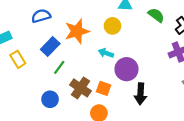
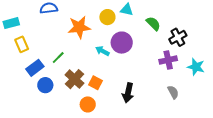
yellow circle: (112, 26) -> (107, 17), moved
blue rectangle: (50, 47) -> (35, 68), moved
purple circle: (126, 69) -> (122, 43), moved

